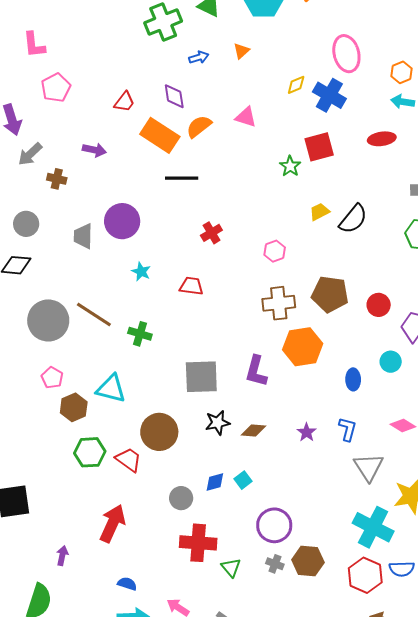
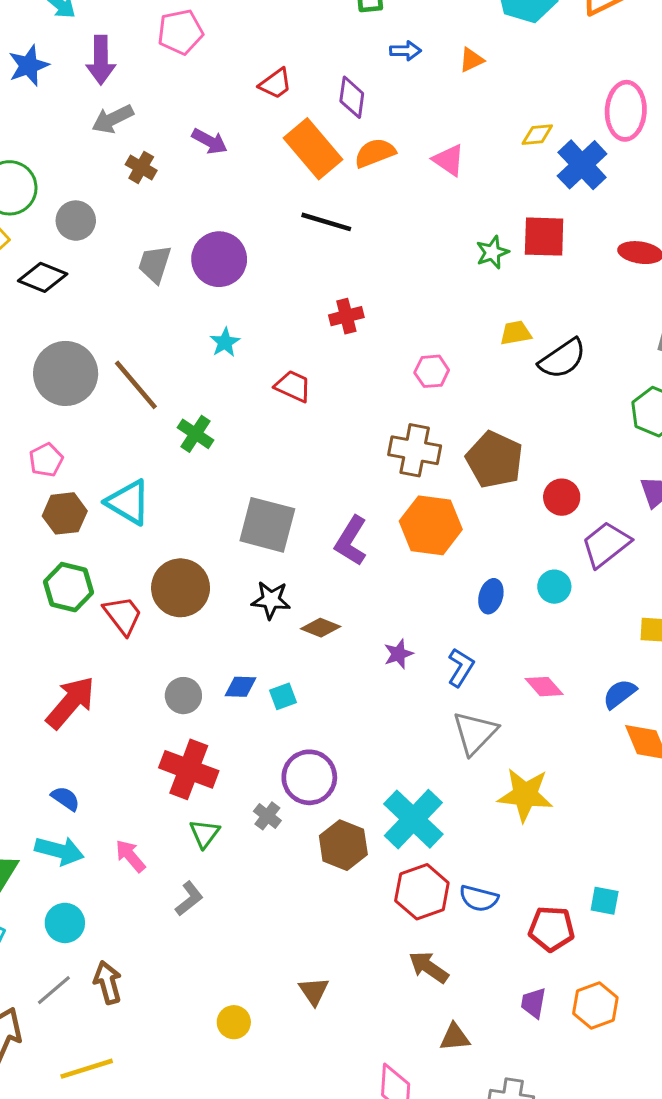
cyan cross: (373, 527) -> (413, 819), moved
gray cross: (275, 564) -> (267, 816), moved
green triangle: (231, 568) -> (205, 833), moved

